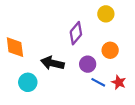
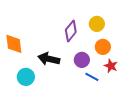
yellow circle: (106, 14) -> (97, 24), moved
red star: (119, 82) -> (111, 66), moved

